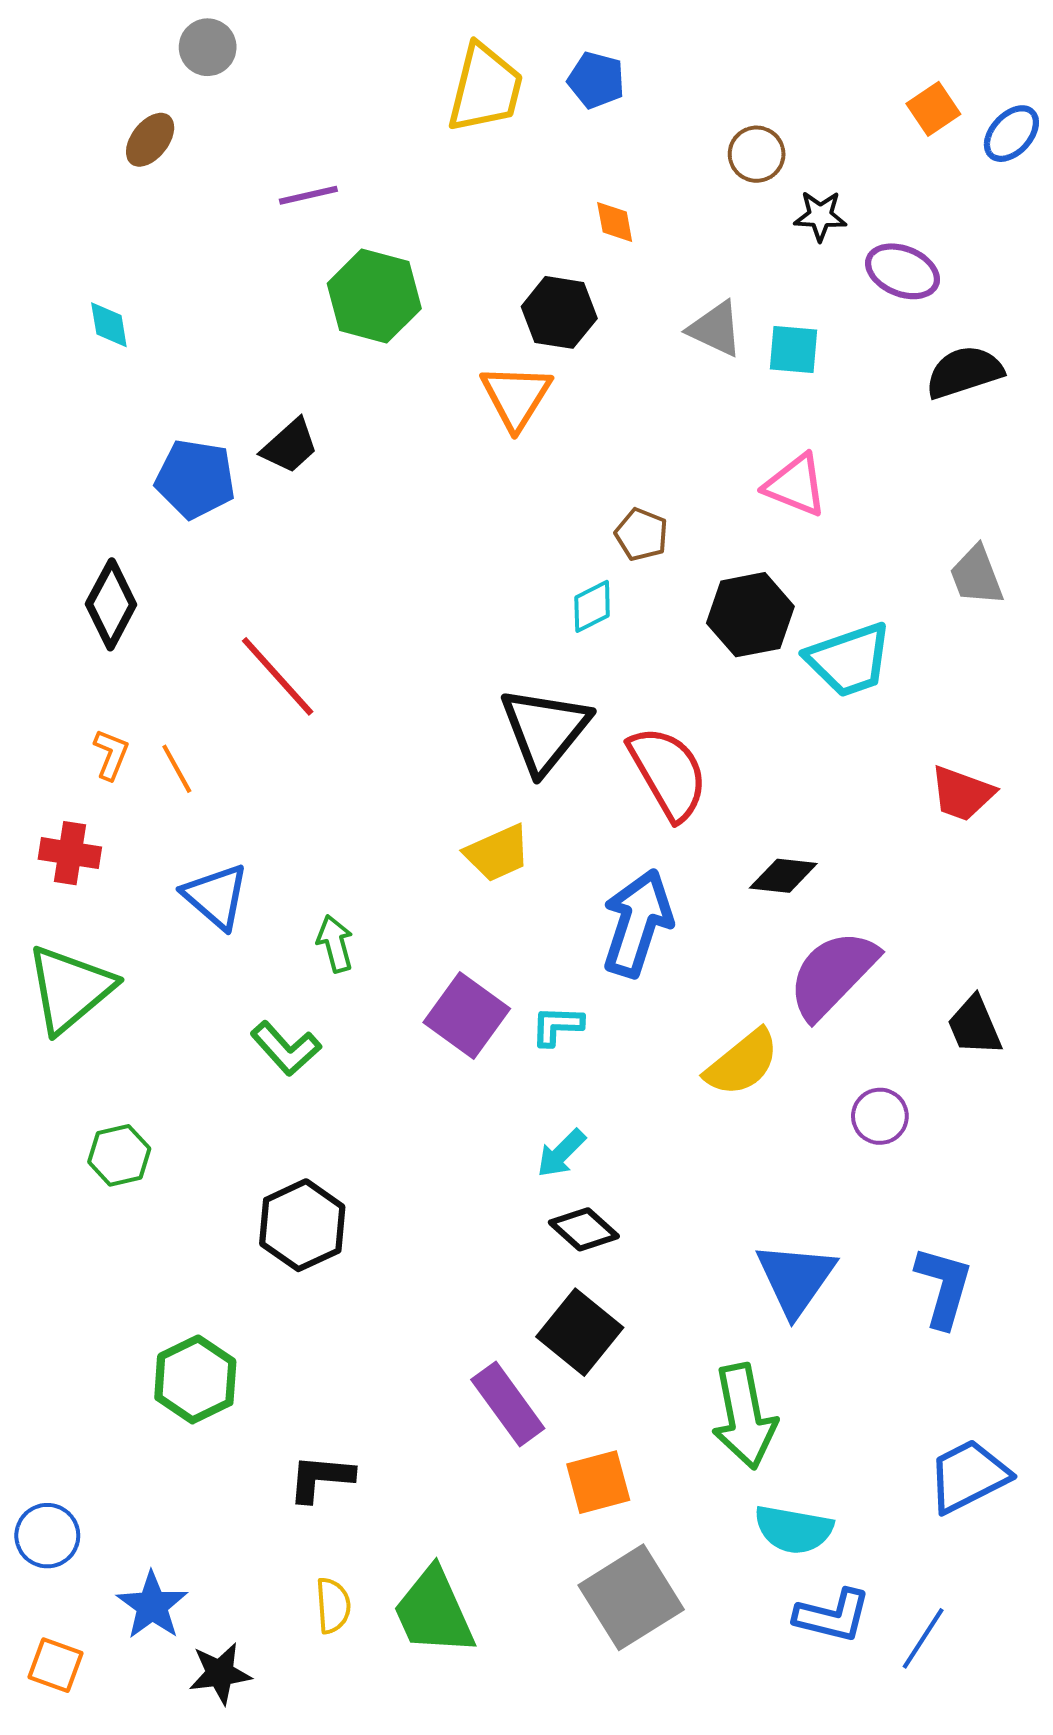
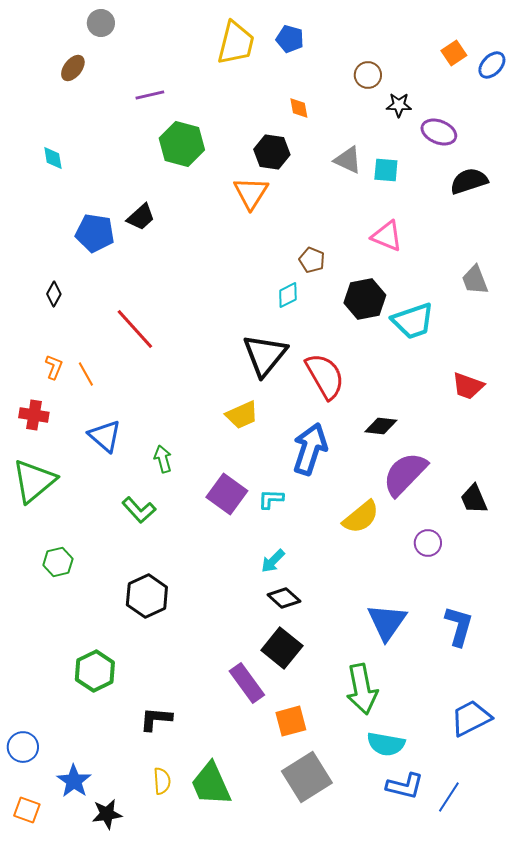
black diamond: (111, 604) -> (54, 294), size x0.6

